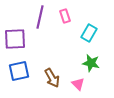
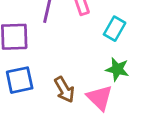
pink triangle: (78, 84) -> (100, 98), size x1.5

